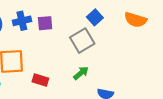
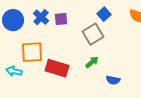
blue cross: (22, 21) -> (41, 17), turned -35
red rectangle: (40, 80) -> (57, 68), size x1.6

